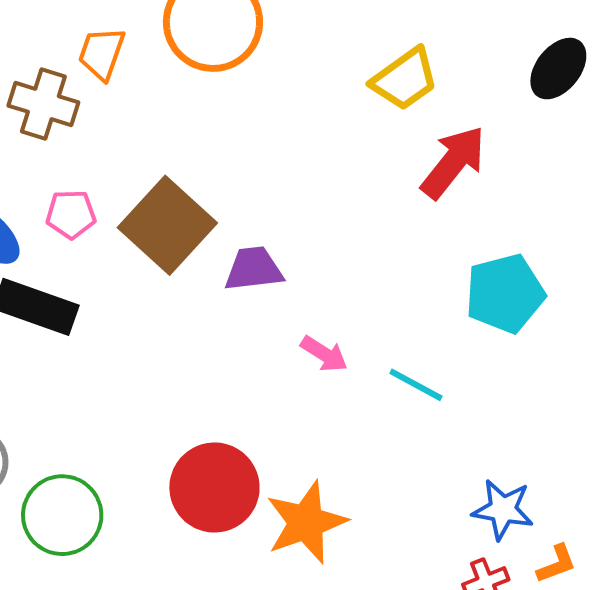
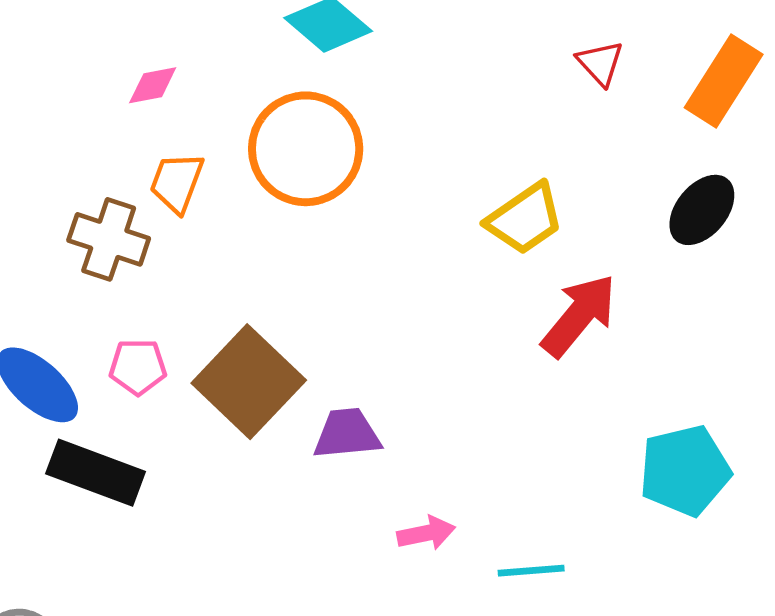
cyan pentagon: (505, 293) -> (685, 471), moved
pink arrow: (324, 354) -> (426, 533), turned -45
cyan line: (416, 385) -> (531, 571), turned -34

